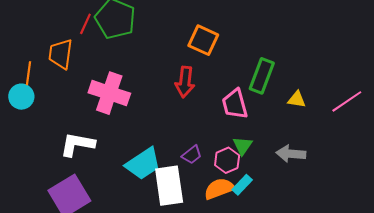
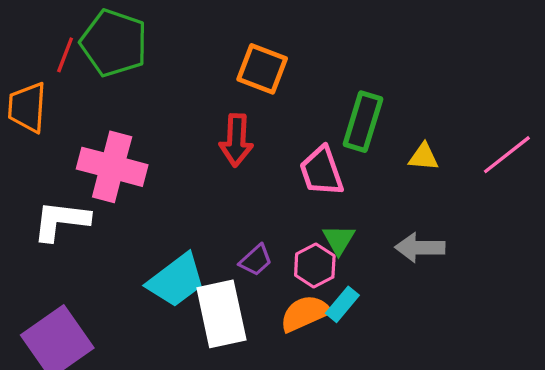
white L-shape: (77, 144) -> (61, 221), moved

